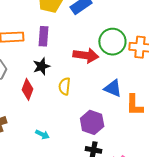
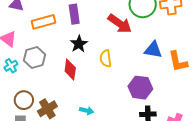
red arrow: (86, 55) -> (120, 24), turned 40
cyan arrow: (42, 134) -> (87, 111), moved

